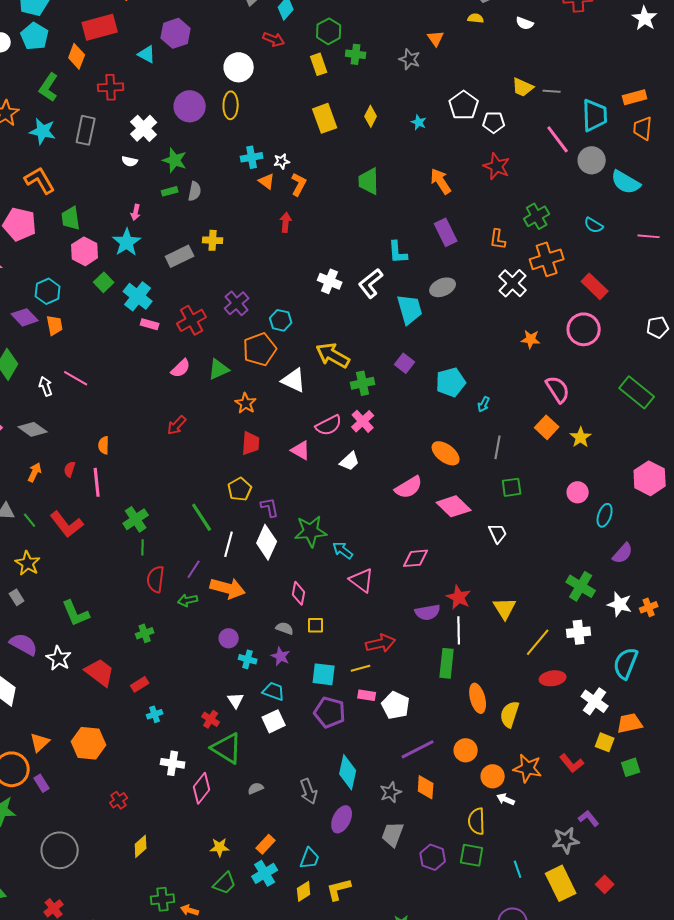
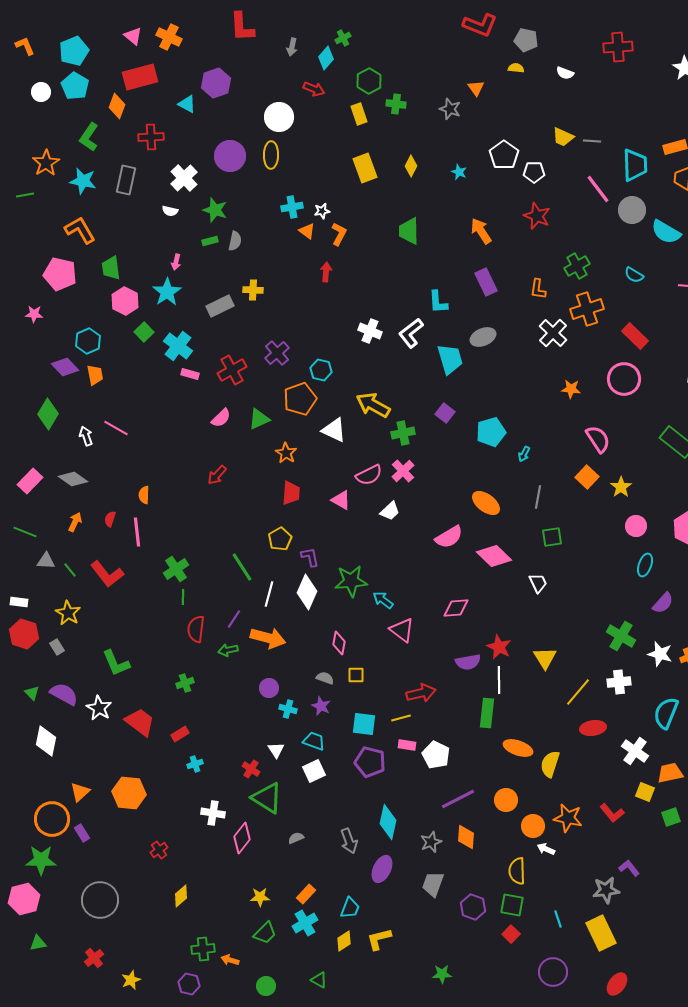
pink circle: (578, 492) -> (636, 526), moved
orange ellipse: (478, 698) -> (518, 748), turned -56
red square: (605, 884) -> (511, 934), moved

